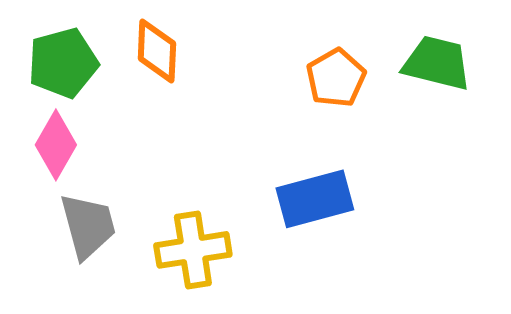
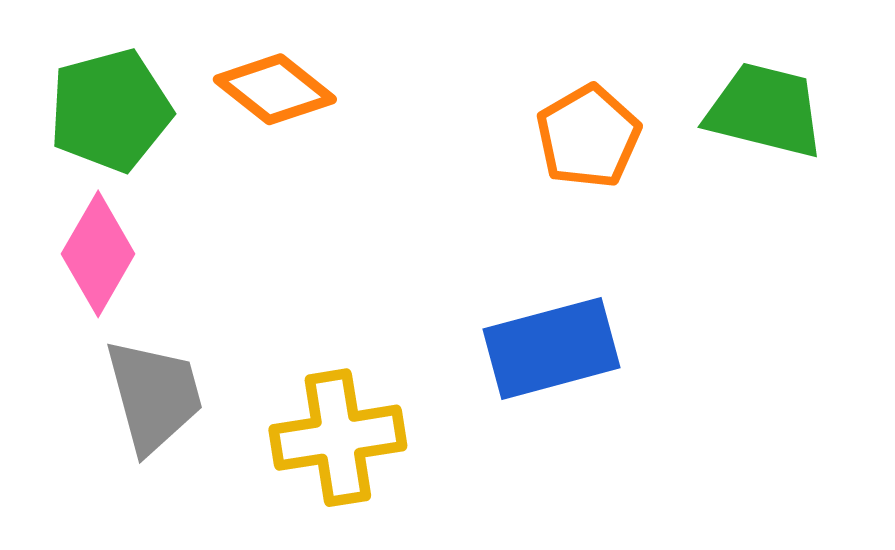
orange diamond: (157, 51) -> (275, 89), turned -54

